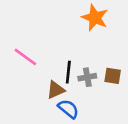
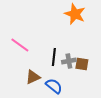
brown square: (113, 76) -> (82, 64), moved
brown triangle: (56, 90) -> (33, 77), moved

